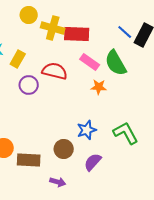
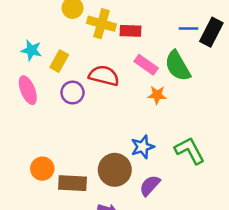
blue line: (125, 32) -> (188, 28), turned -42
red rectangle: (77, 34) -> (130, 31), size x0.7
brown circle: (64, 149) -> (115, 170), size x1.4

